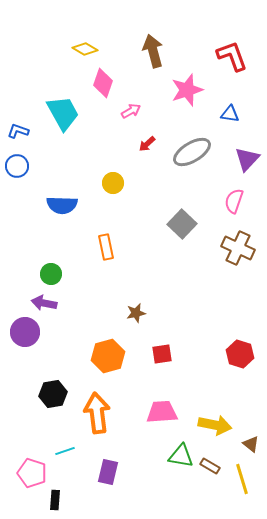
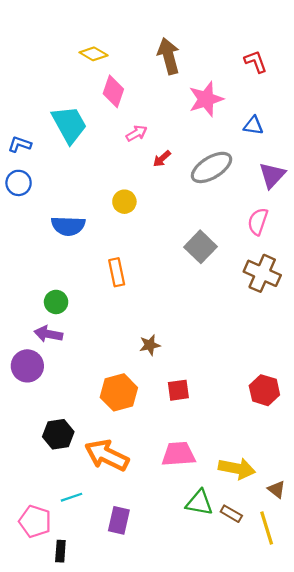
red L-shape: (232, 56) -> (256, 62), size x0.7
pink arrow: (131, 111) -> (137, 133), moved
orange arrow: (97, 413) -> (107, 455), turned -57

